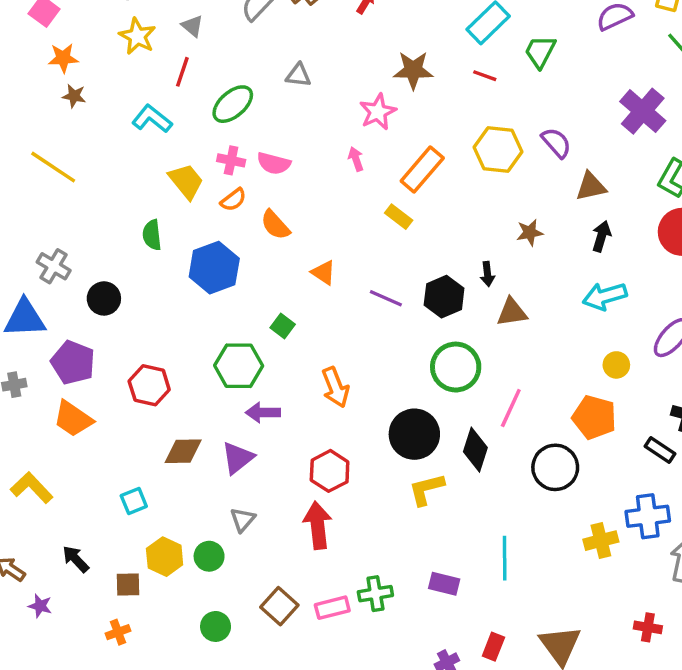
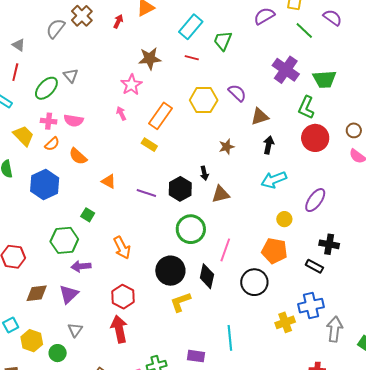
gray triangle: (299, 75) -> (71, 76), moved, turned 49
yellow hexagon: (165, 557) -> (32, 341), moved

